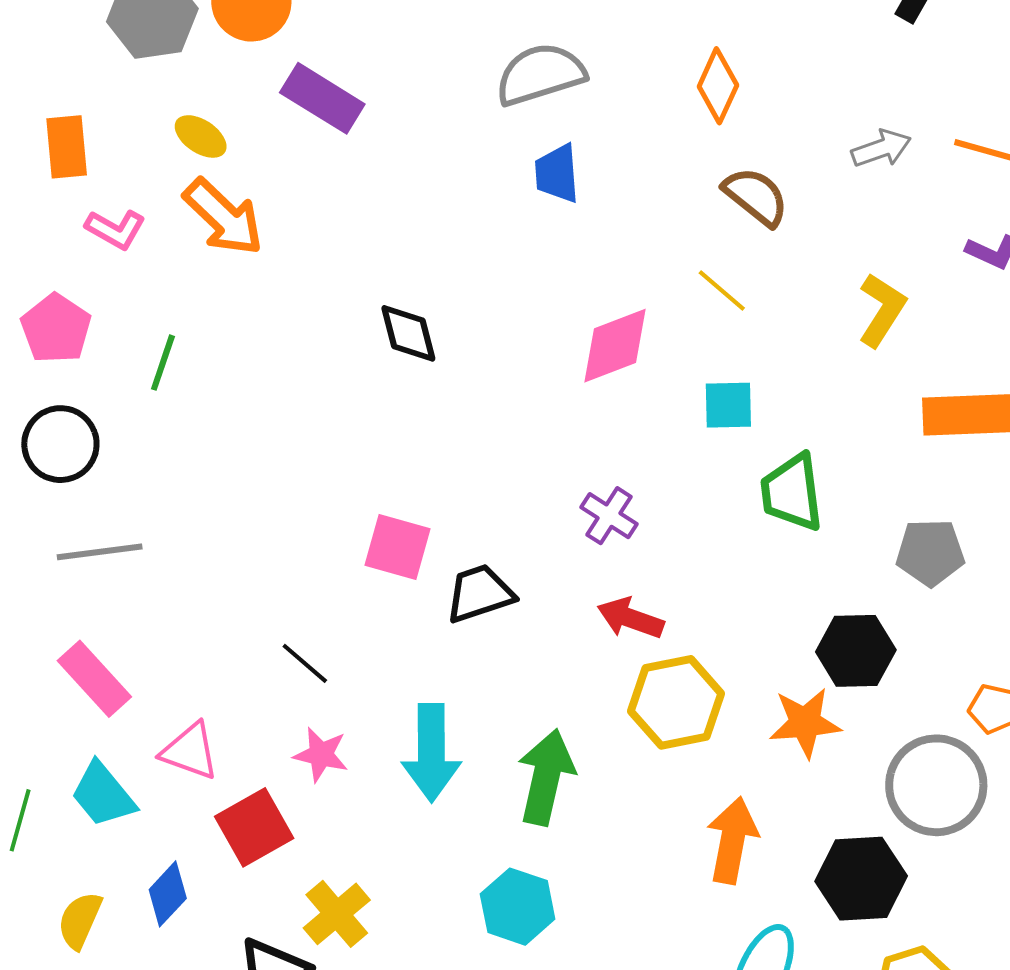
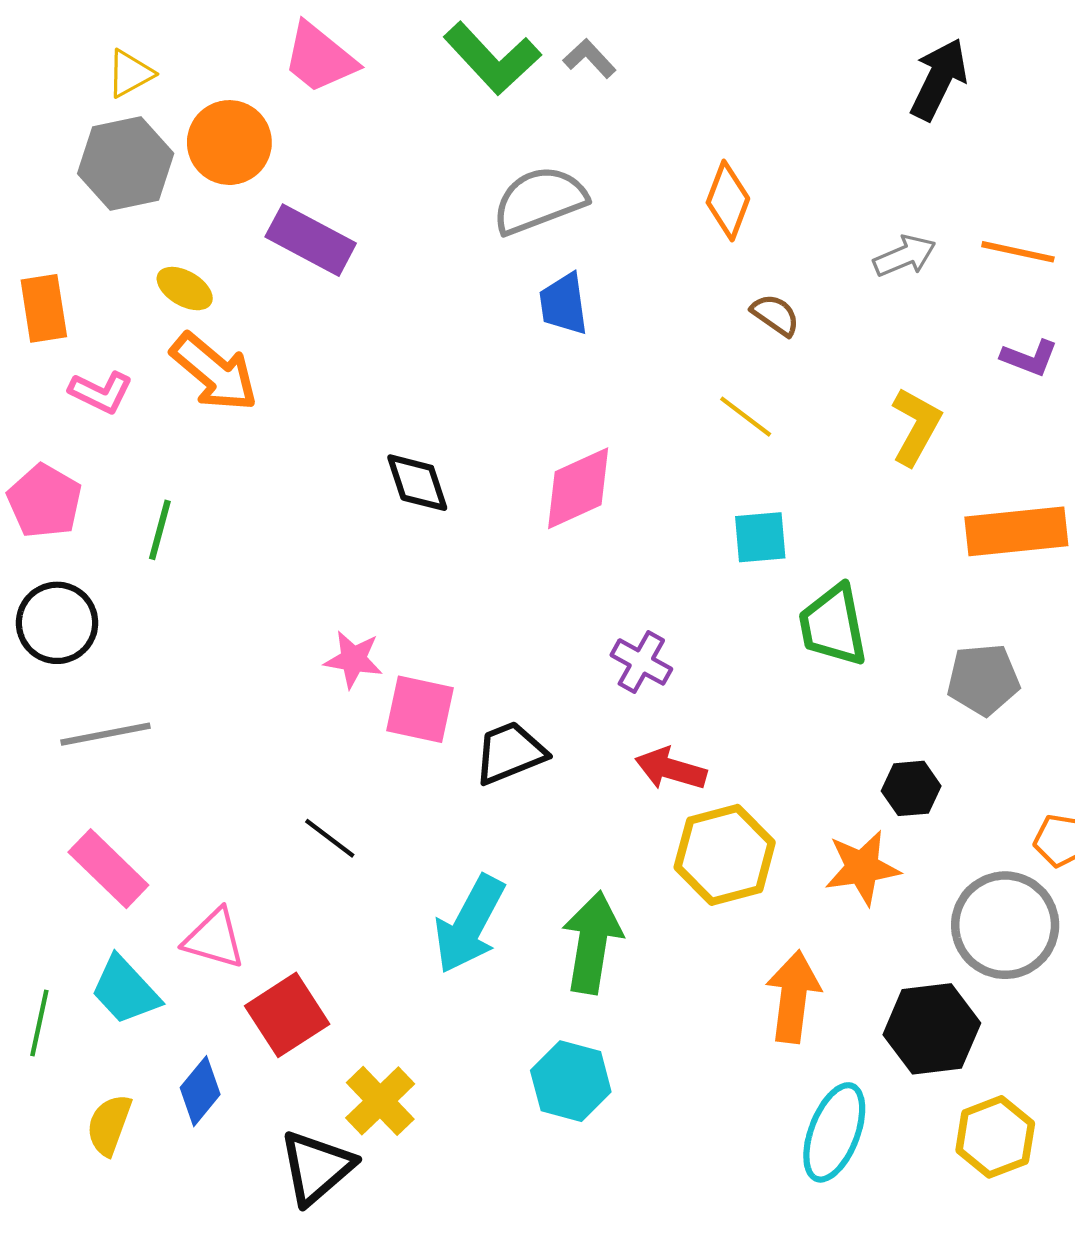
brown semicircle: (756, 196) -> (775, 315), size x0.7
pink diamond: (615, 346) -> (578, 488), moved
black hexagon: (856, 651) -> (911, 788), size x0.7
cyan arrow: (431, 753) -> (469, 924), turned 32
pink star: (321, 755) -> (353, 659), moved

